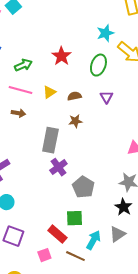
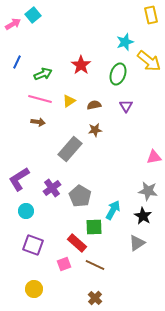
gray rectangle: (50, 140) -> (70, 149), turned 30
purple cross: (58, 167) -> (52, 188), moved
gray pentagon: (83, 187) -> (80, 196), moved
cyan arrow: (93, 240) -> (113, 210), moved

